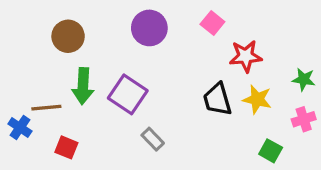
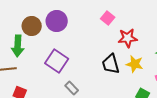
purple circle: (149, 28) -> (57, 21), moved
brown circle: (68, 36) -> (32, 26), moved
green arrow: (83, 86) -> (18, 46), moved

